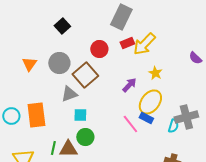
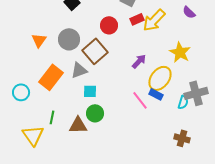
purple semicircle: (195, 58) -> (189, 12), moved
yellow star: (155, 73) -> (180, 52), moved, size x1.5
orange rectangle: (36, 115) -> (51, 77), moved, turned 45
green line: (53, 148) -> (52, 117), moved

